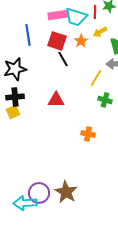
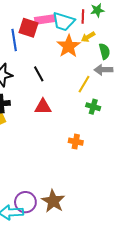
red square: (57, 41) -> (29, 28), moved
orange star: (81, 41) -> (69, 46), size x1.6
black line: (63, 59) -> (39, 74), moved

